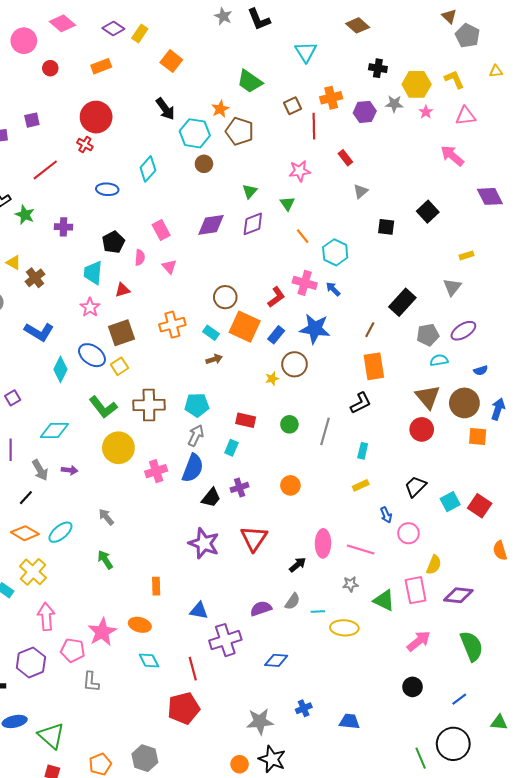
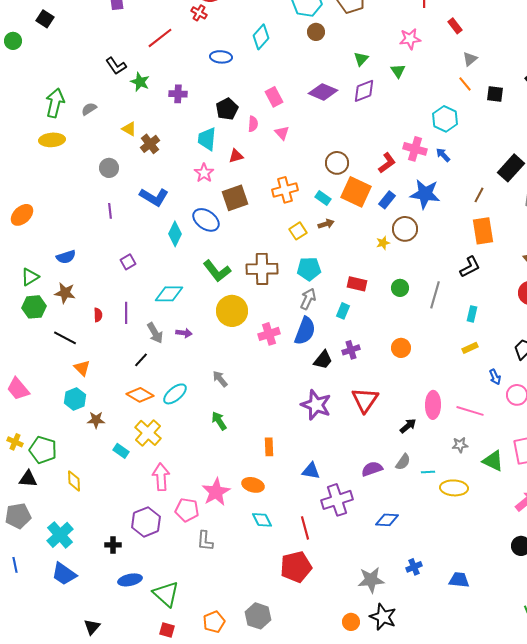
purple diamond: (211, 225) -> (323, 92), turned 32
orange line: (303, 236) -> (465, 84), moved
yellow square: (119, 366) -> (298, 231), moved

